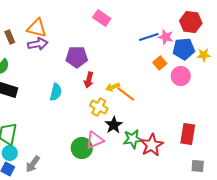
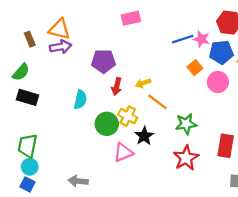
pink rectangle: (102, 18) -> (131, 18), turned -48
yellow arrow: (113, 87) -> (143, 83), moved
green star: (133, 139) -> (186, 124), moved
green circle: (82, 148) -> (107, 124), moved
gray arrow: (33, 164) -> (78, 181), moved, turned 60

